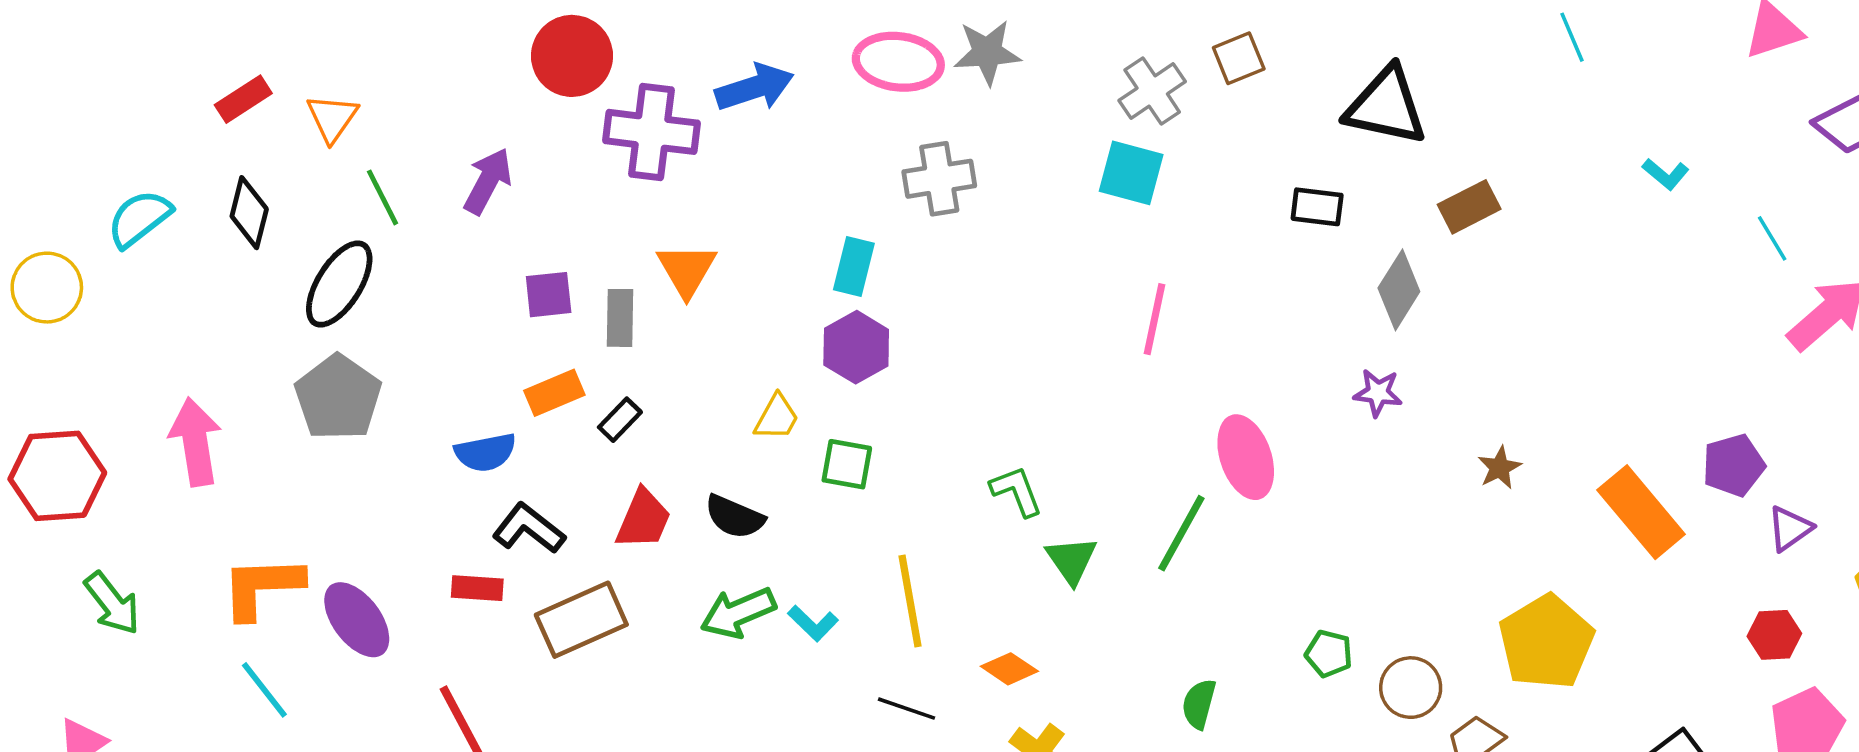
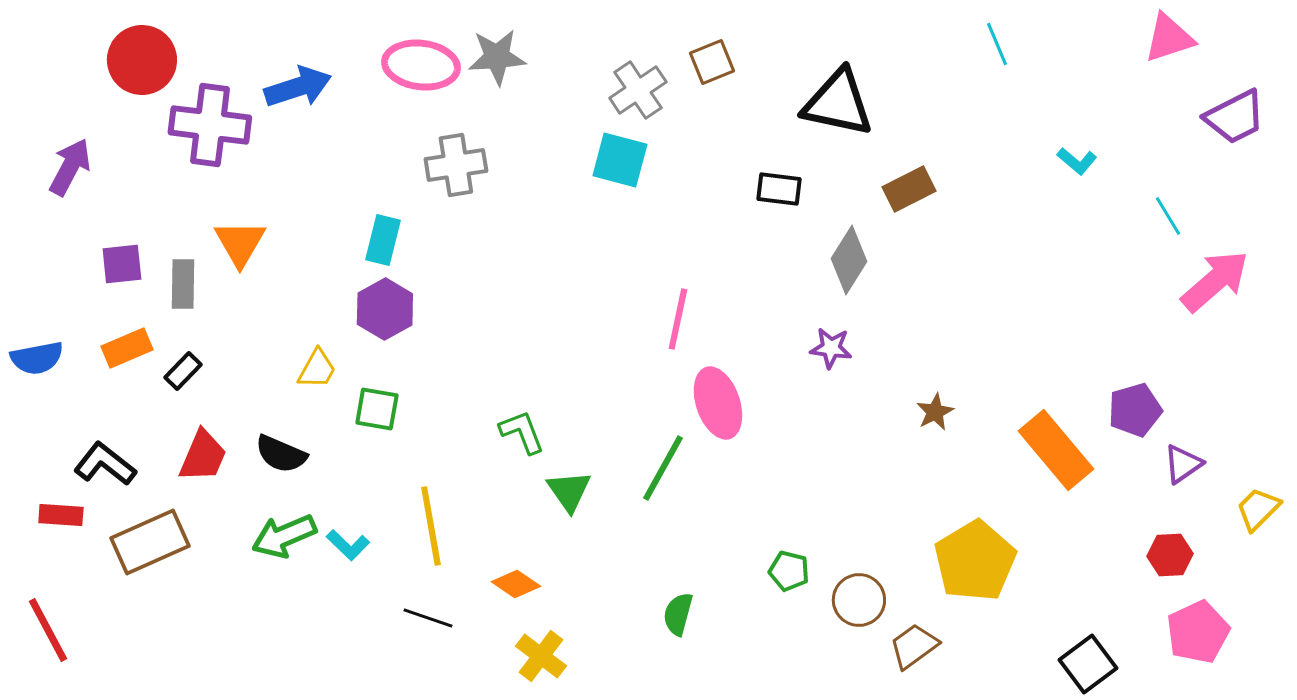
pink line: (1154, 319) -> (678, 319), moved
blue semicircle: (485, 452) -> (37, 358), moved

